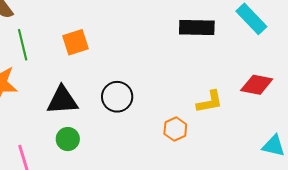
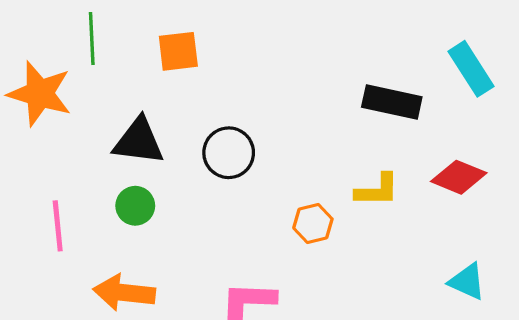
black rectangle: (197, 27) -> (392, 102), moved

